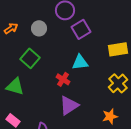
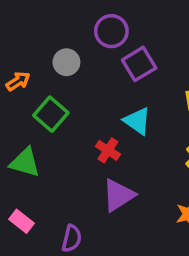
orange arrow: (11, 28) -> (18, 81), moved
cyan triangle: (80, 62) -> (137, 121), turned 42

